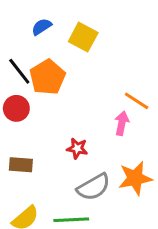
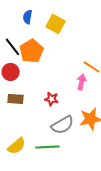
blue semicircle: (42, 27) -> (28, 17), turned -48
brown rectangle: (21, 165) -> (16, 99), moved

